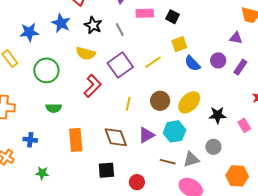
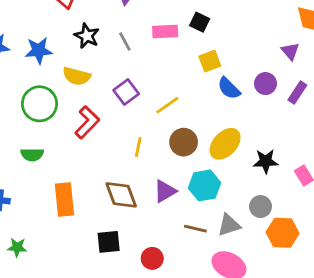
pink rectangle: (145, 13) -> (165, 31), moved
blue star: (61, 23) -> (39, 50), moved, turned -30
purple triangle: (236, 38) -> (290, 51), turned 40
yellow line: (153, 62) -> (167, 105), moved
purple square: (120, 65) -> (126, 92), size x0.7
green circle: (46, 70) -> (40, 104), moved
orange hexagon: (237, 176) -> (283, 233), moved

